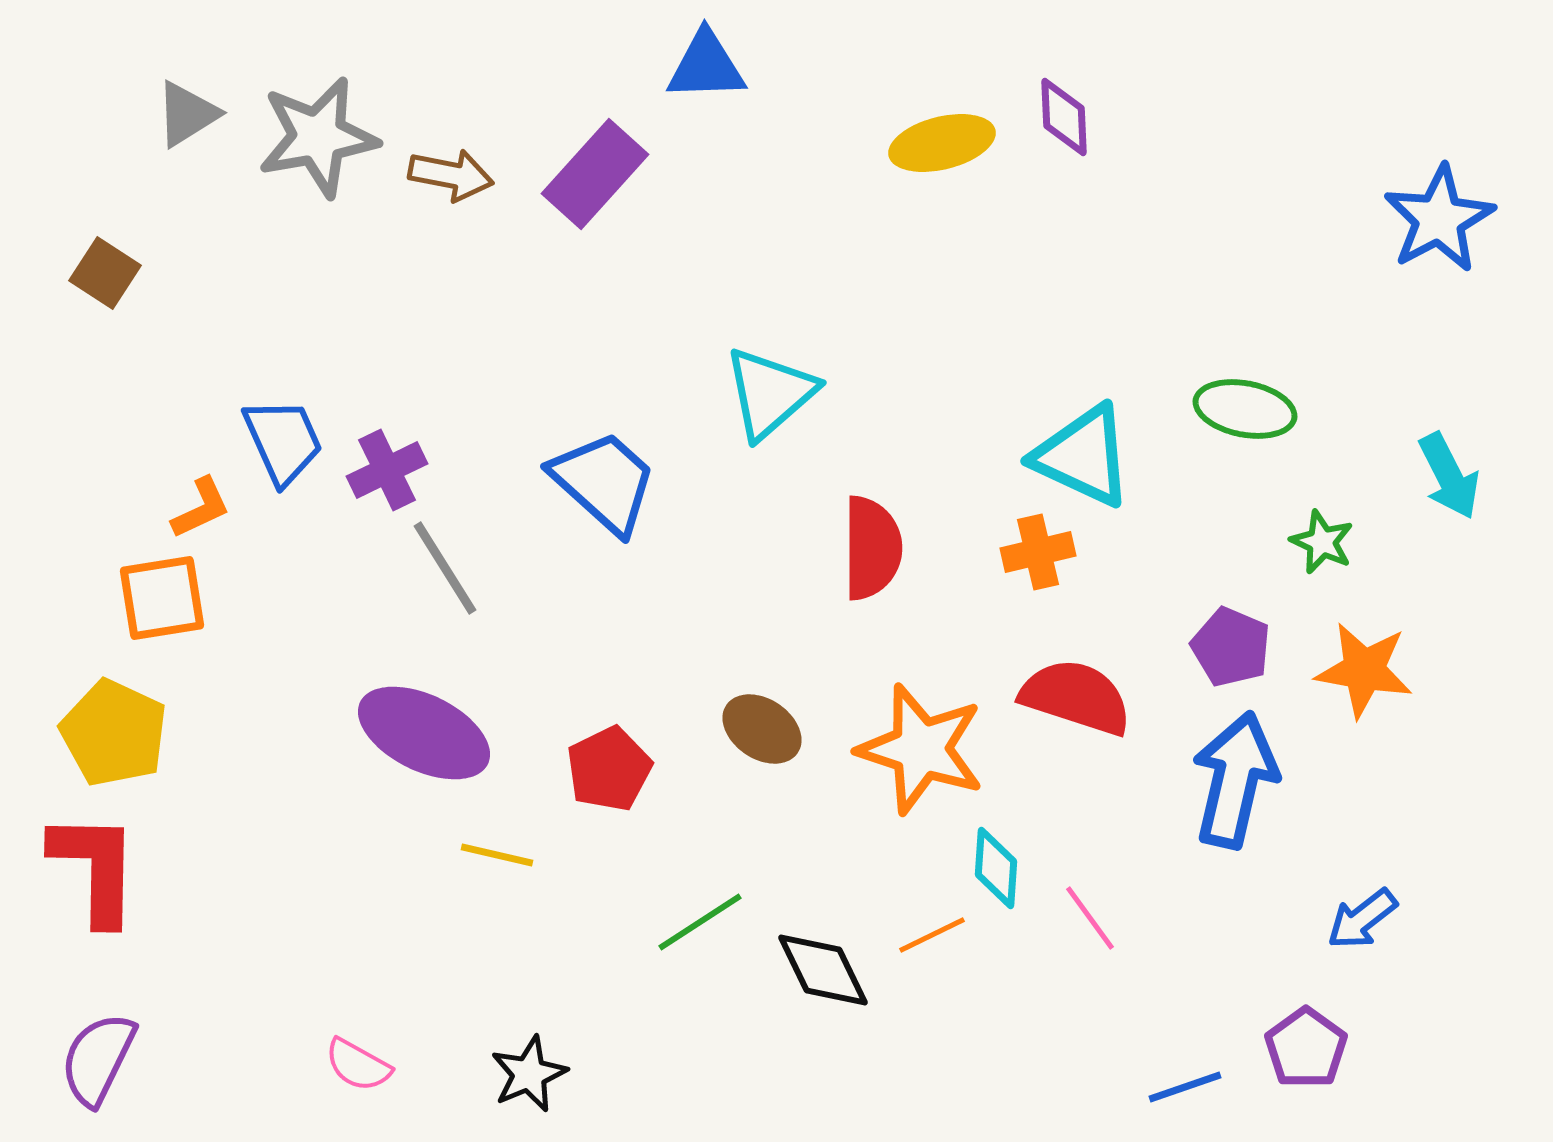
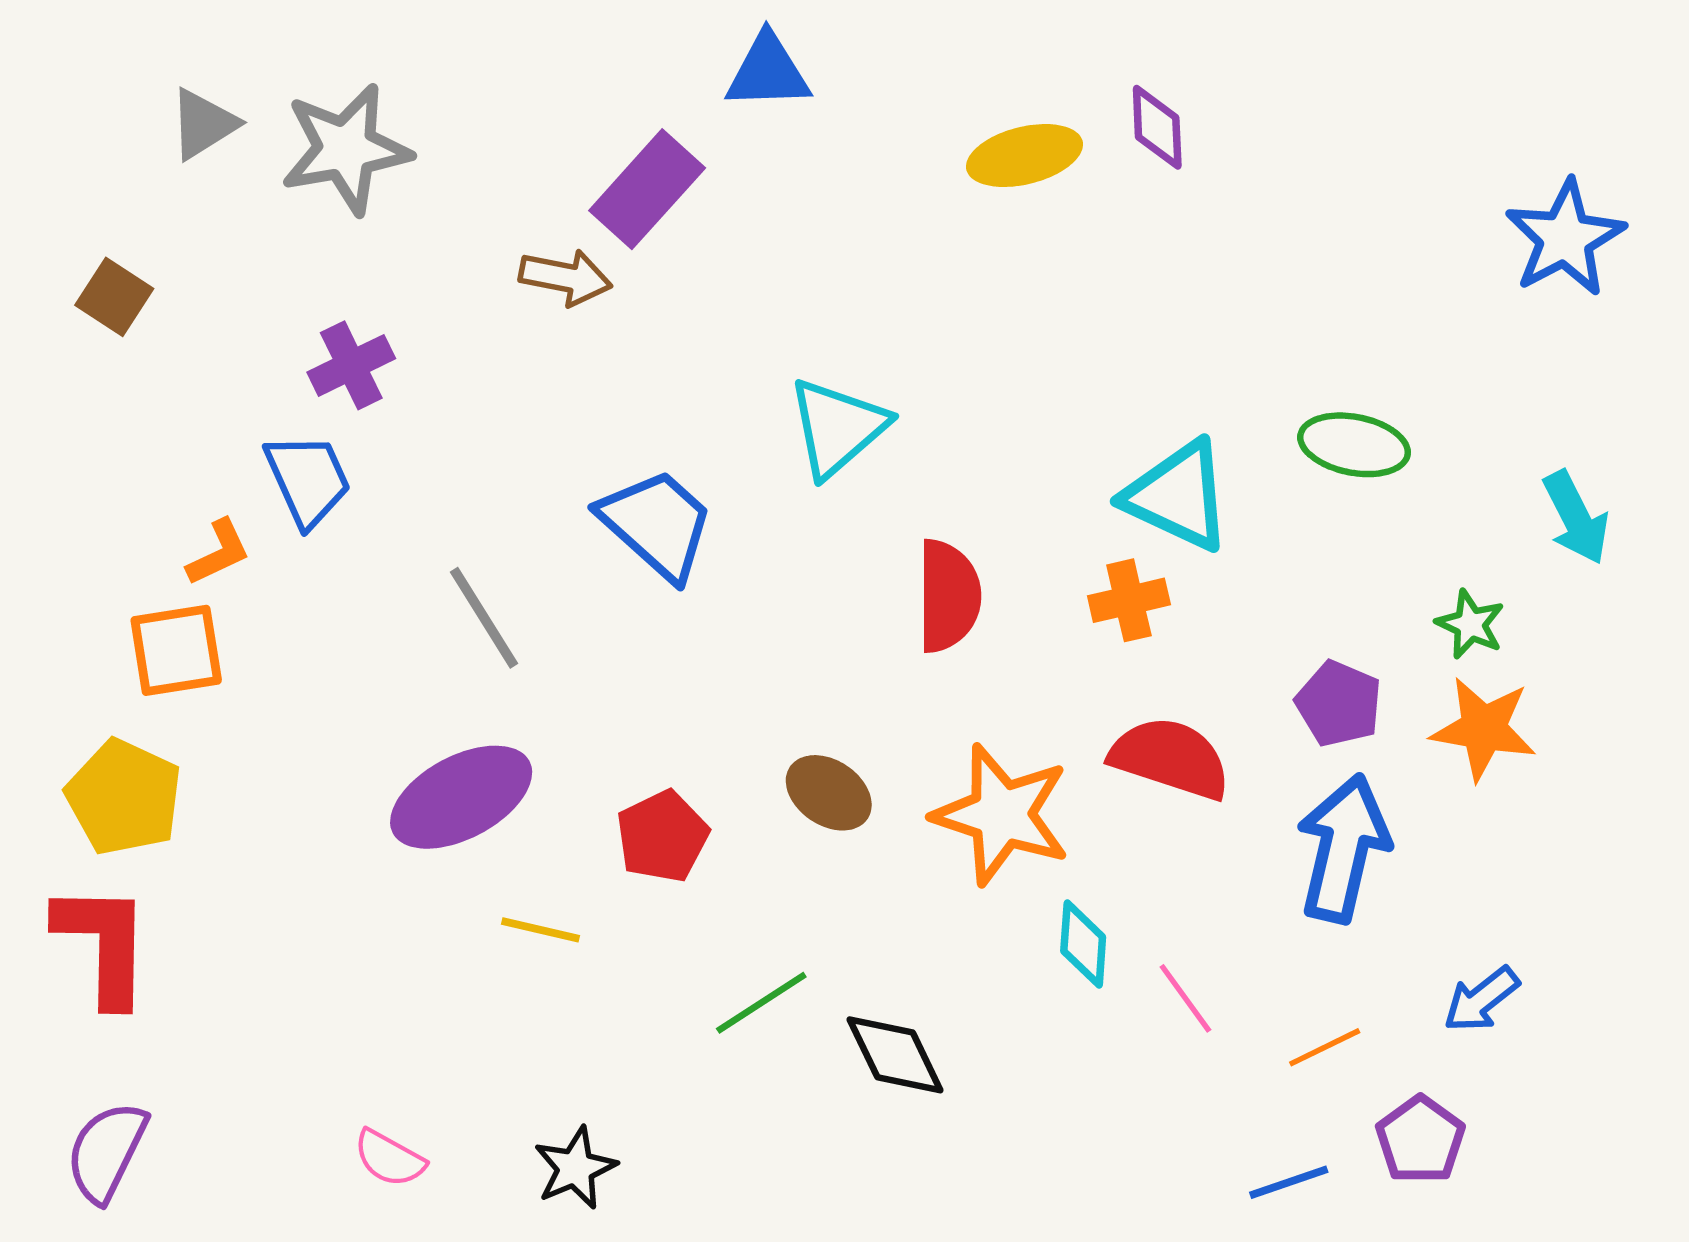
brown arrow: (451, 175) -> (566, 277), moved
purple cross: (387, 470) -> (351, 365), moved
green star: (1322, 542) -> (1470, 624), moved
purple ellipse: (424, 733) -> (461, 797), turned -54
orange line: (932, 935) -> (1325, 1047), moved

